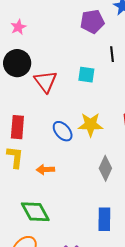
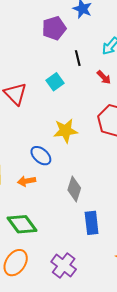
cyan square: (86, 75) -> (55, 82), turned -36
blue ellipse: (63, 131) -> (41, 156), moved
gray diamond: (105, 168) -> (74, 189), moved

